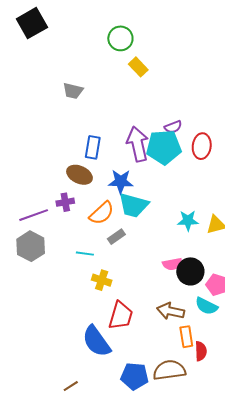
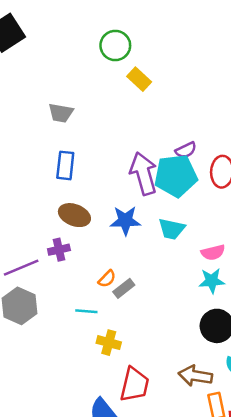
blue rectangle: (93, 147) -> (65, 165), moved
cyan trapezoid: (133, 205) -> (172, 229), moved, size x0.7
orange semicircle: (102, 213) -> (107, 279), moved, size x0.6
cyan star: (188, 221) -> (212, 281), moved
pink semicircle: (172, 264) -> (213, 252), moved

